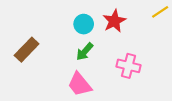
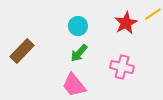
red star: (114, 21) -> (126, 23), moved

